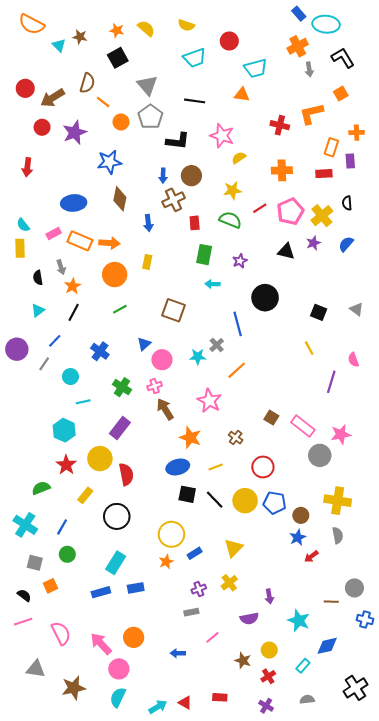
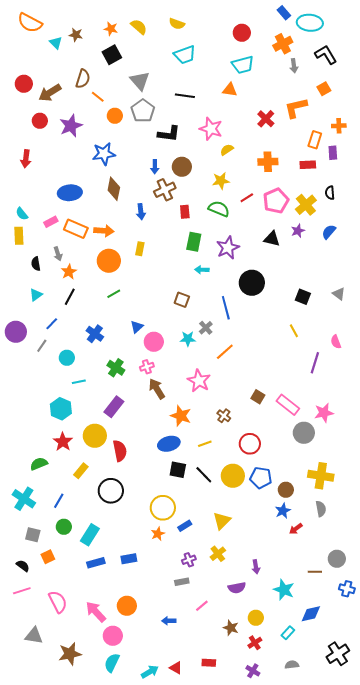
red circle: (229, 41) -> (242, 33), moved
red cross: (280, 125) -> (266, 119), turned 30
purple star: (240, 261) -> (228, 248), size x1.6
brown square: (174, 310) -> (182, 300), moved, size x0.7
cyan rectangle: (116, 563) -> (90, 535), moved

